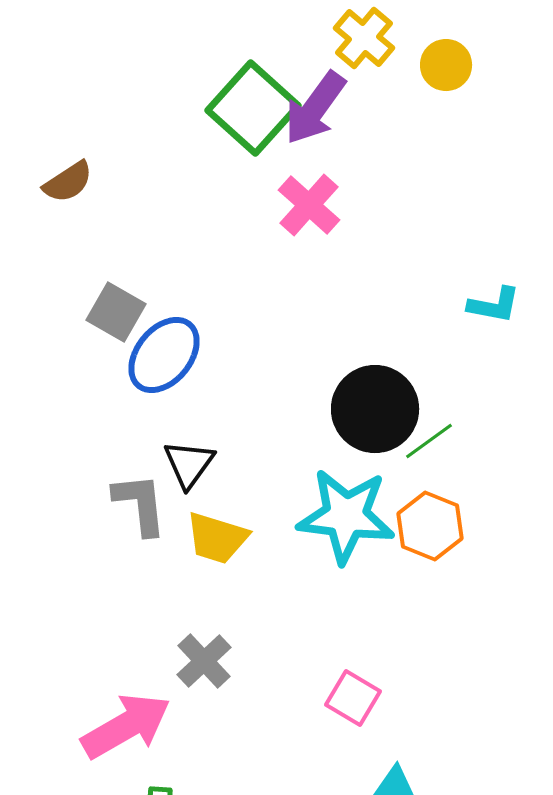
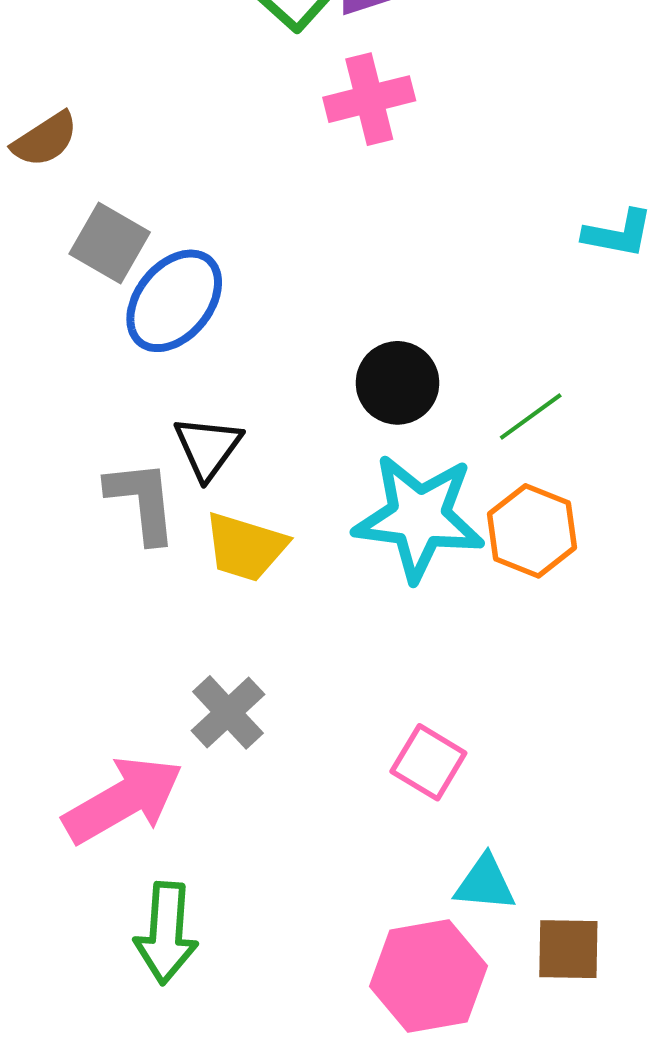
brown semicircle: (68, 182) -> (45, 139), moved
pink cross: (309, 205) -> (369, 99), turned 34
black circle: (375, 409) -> (397, 383), moved, size x0.7

